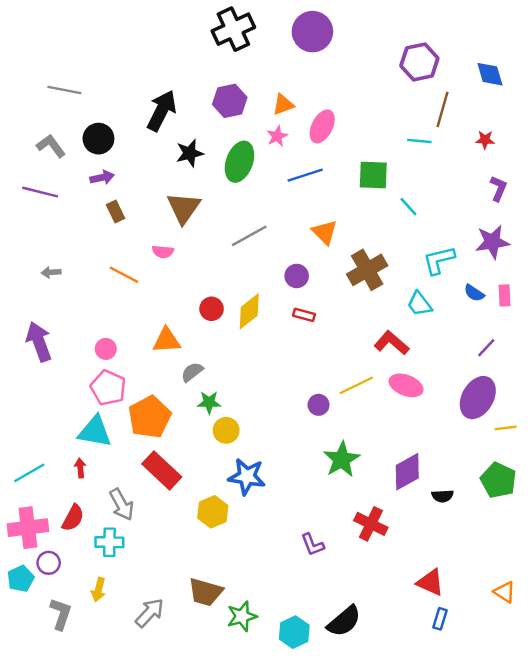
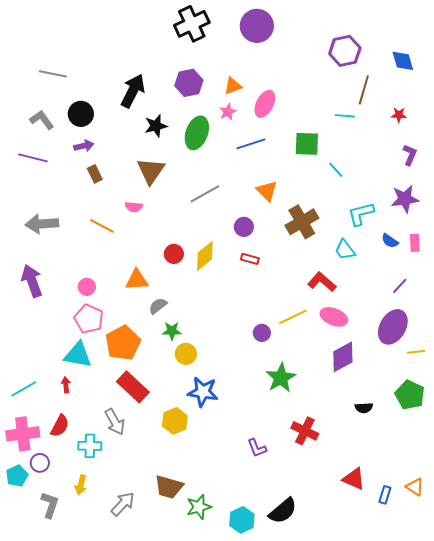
gray arrow: (51, 272) -> (42, 224), size x2.0
purple diamond: (407, 472) -> (343, 357), moved
gray arrow: (122, 505) -> (115, 422), moved
blue rectangle: (440, 619) -> (385, 495), moved

